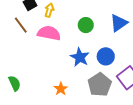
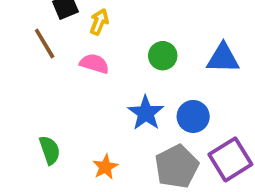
blue triangle: (119, 23) -> (223, 58), turned 30
pink semicircle: (49, 33) -> (94, 64), size x0.7
green semicircle: (15, 83) -> (50, 150), moved

